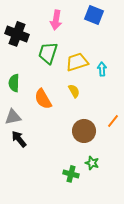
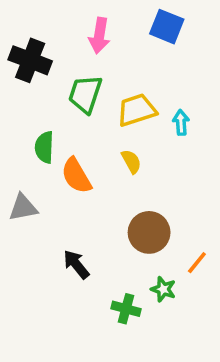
green semicircle: (14, 83) -> (44, 147), moved
orange line: (113, 121) -> (197, 263), moved
black arrow: (19, 139) -> (76, 264), moved

